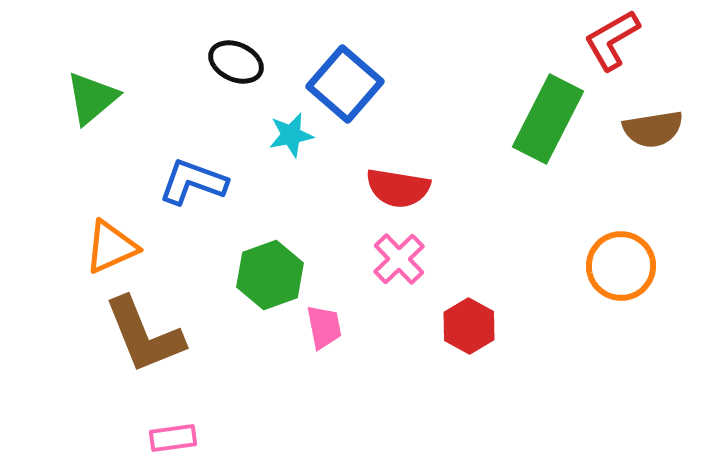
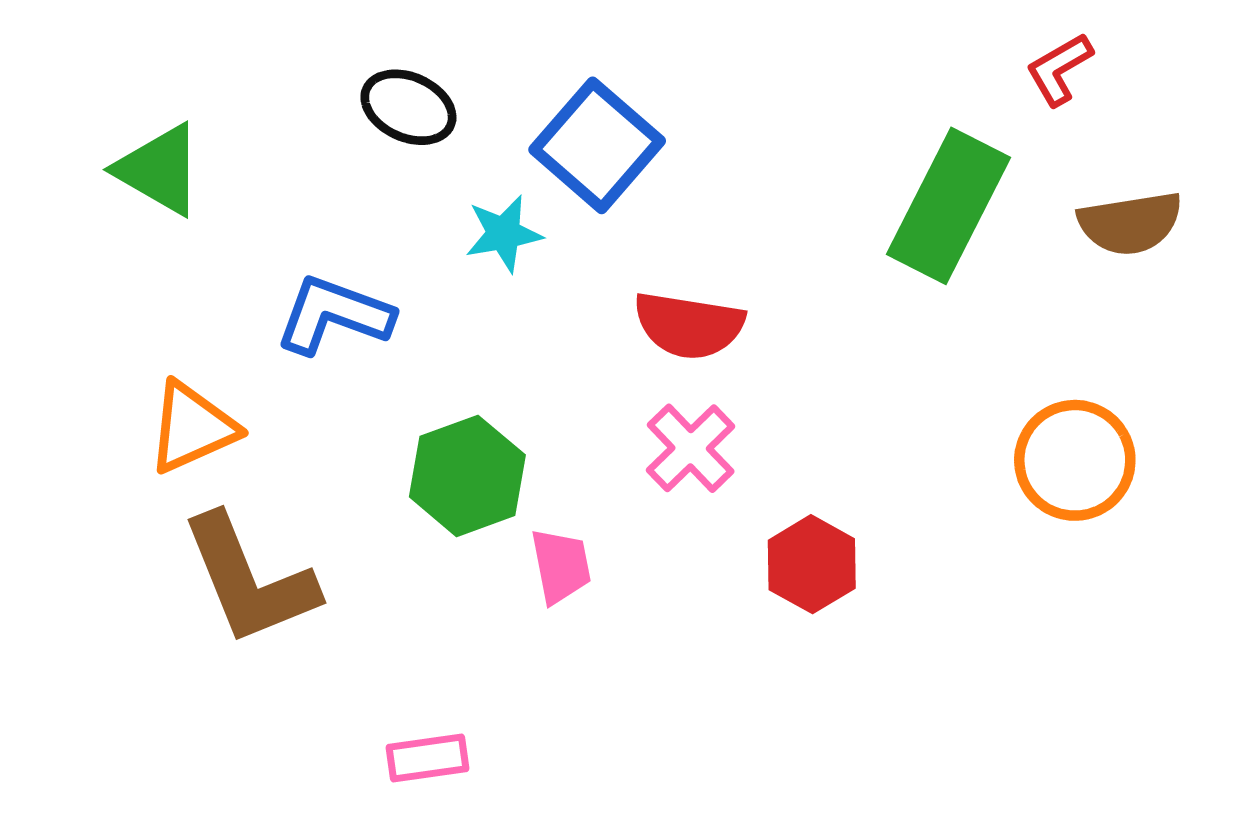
red L-shape: (612, 40) -> (1059, 69), size x0.7
green triangle: (92, 98) -> (159, 170), turned -50
pink rectangle: (173, 438) -> (427, 758), moved

